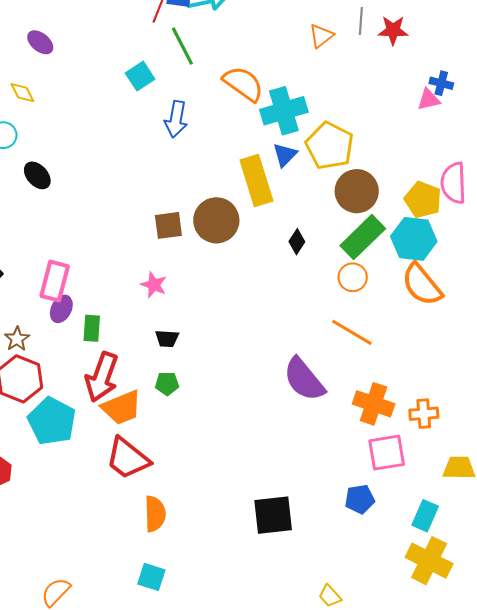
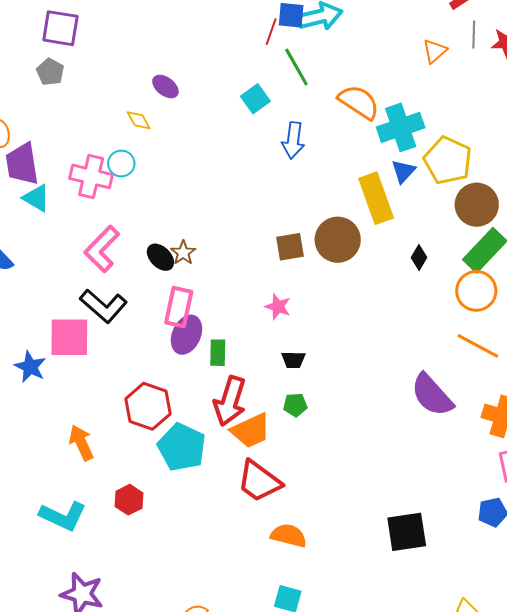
purple ellipse: (40, 42) -> (165, 87), moved
black ellipse: (37, 175) -> (160, 257), moved
orange circle: (353, 277) -> (476, 291), size x1.4
purple ellipse: (61, 309) -> (186, 335), size x1.4
brown star: (17, 339) -> (183, 253), moved
orange semicircle: (155, 514) -> (289, 535), turned -72

